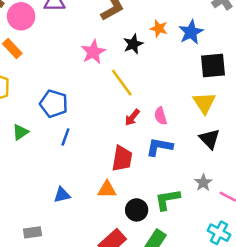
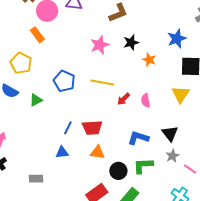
orange star: (159, 28) -> (149, 60), moved
yellow line: (122, 83) -> (102, 82), moved, turned -50
blue line: (65, 137) -> (68, 128), moved
black triangle: (210, 139) -> (170, 133), moved
blue L-shape: (159, 147) -> (138, 138), moved
red trapezoid: (122, 159) -> (92, 128), moved, turned 70

